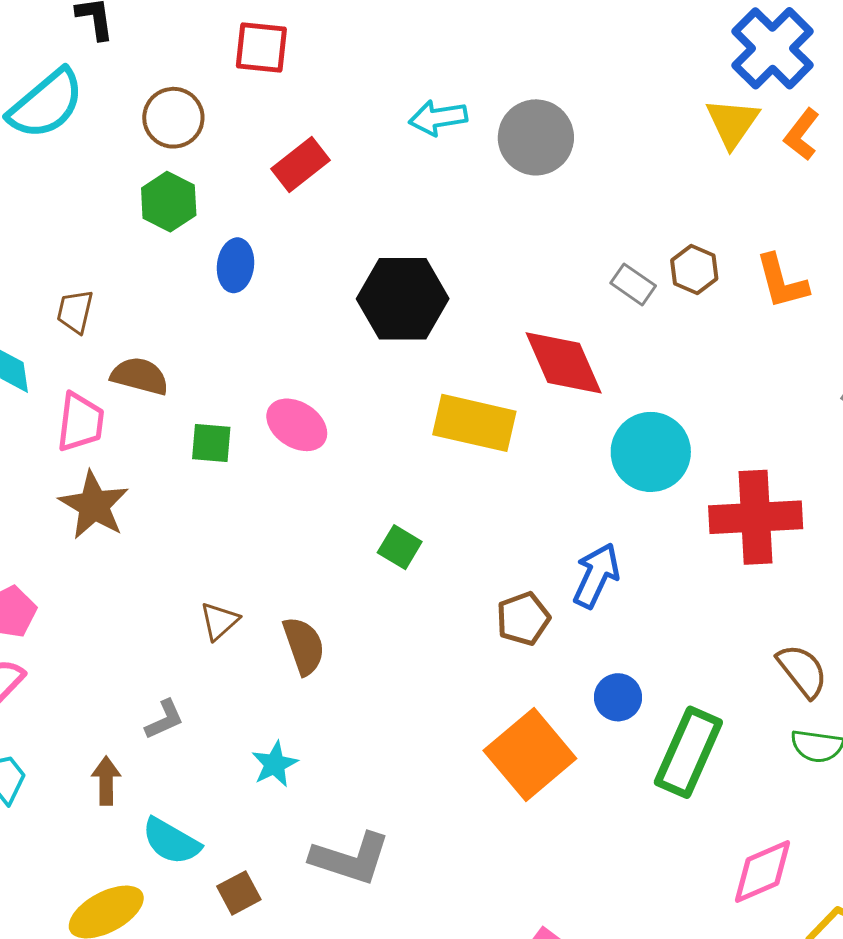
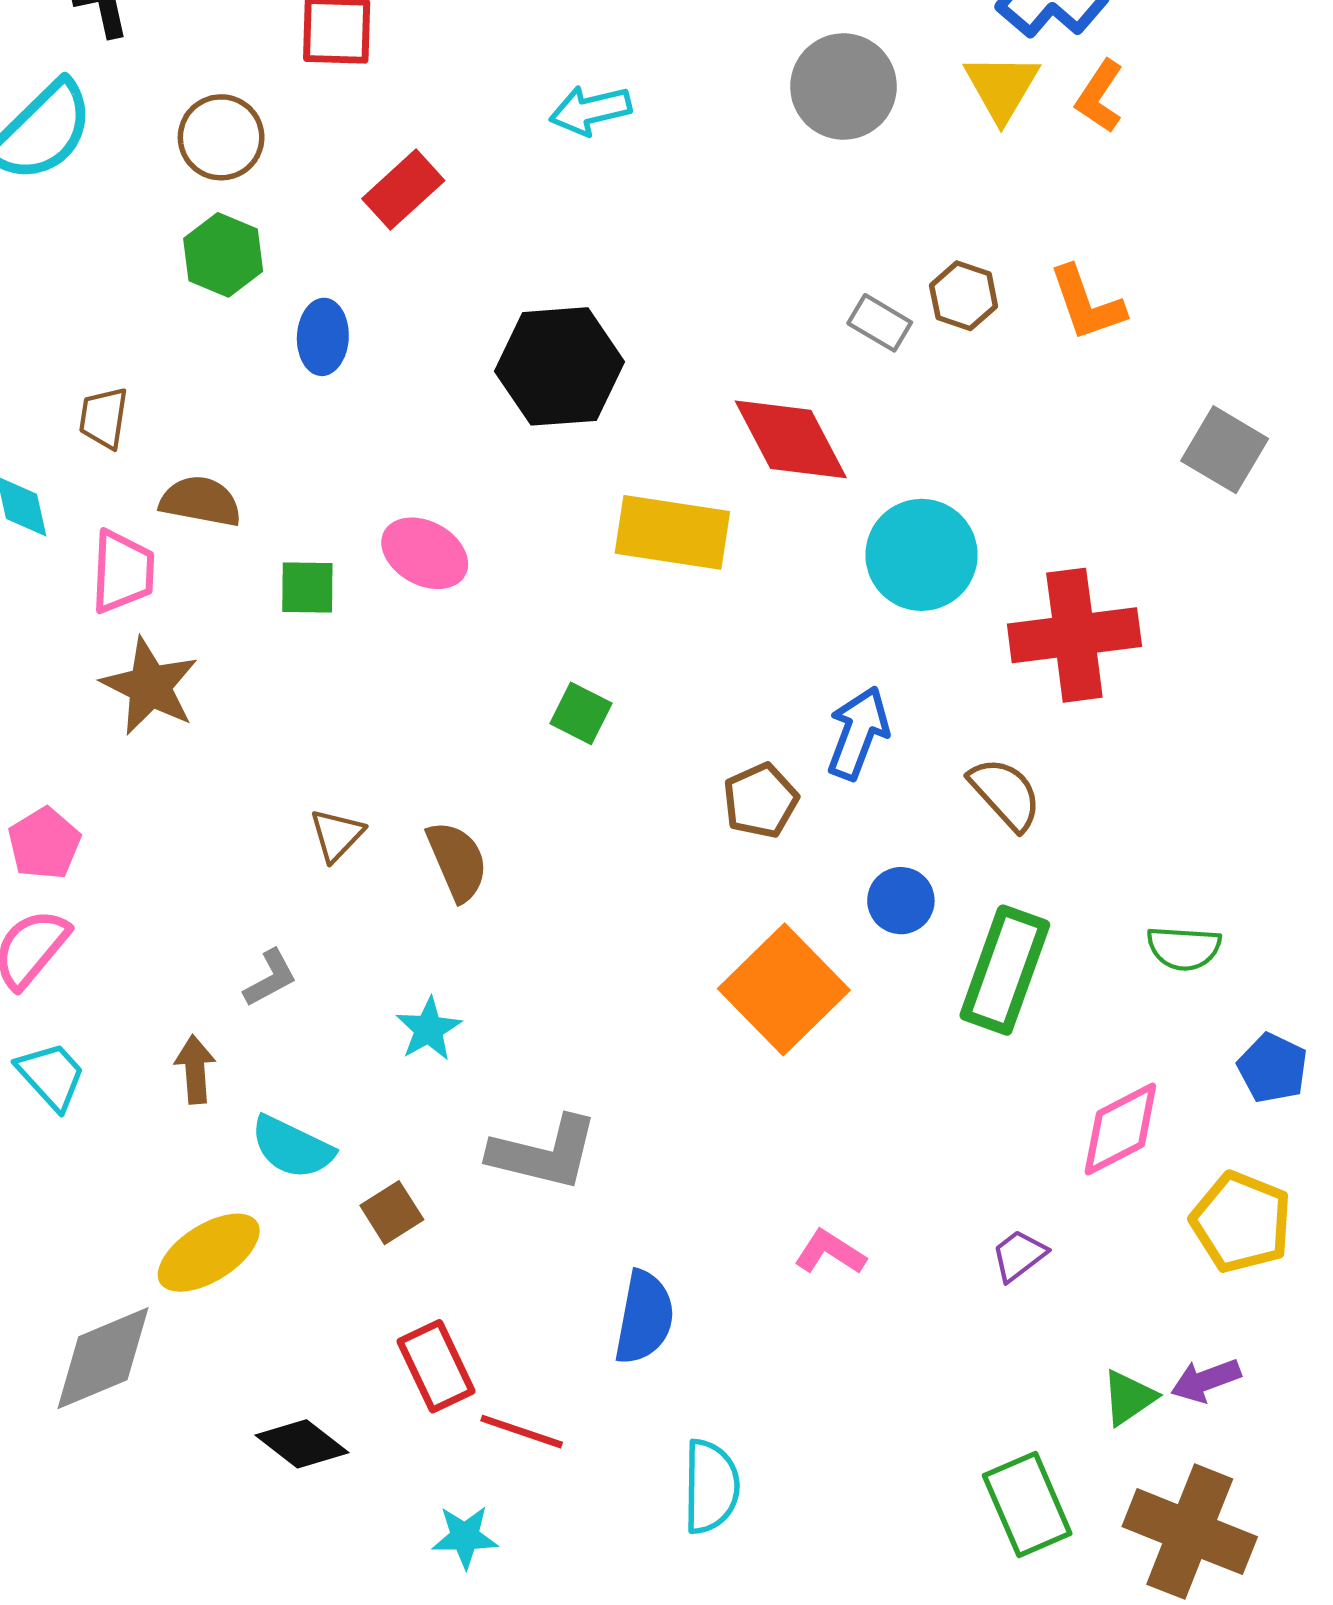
gray circle: (536, 137) -> (843, 87), moved
brown semicircle: (802, 671) -> (1005, 794), moved

